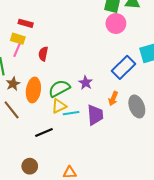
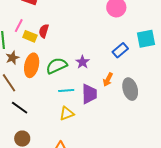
yellow rectangle: (18, 39) -> (30, 36), moved
blue rectangle: (123, 67) -> (120, 50), size x0.7
yellow triangle: (59, 106) -> (67, 114), moved
black line: (44, 133) -> (20, 108), moved, turned 54

